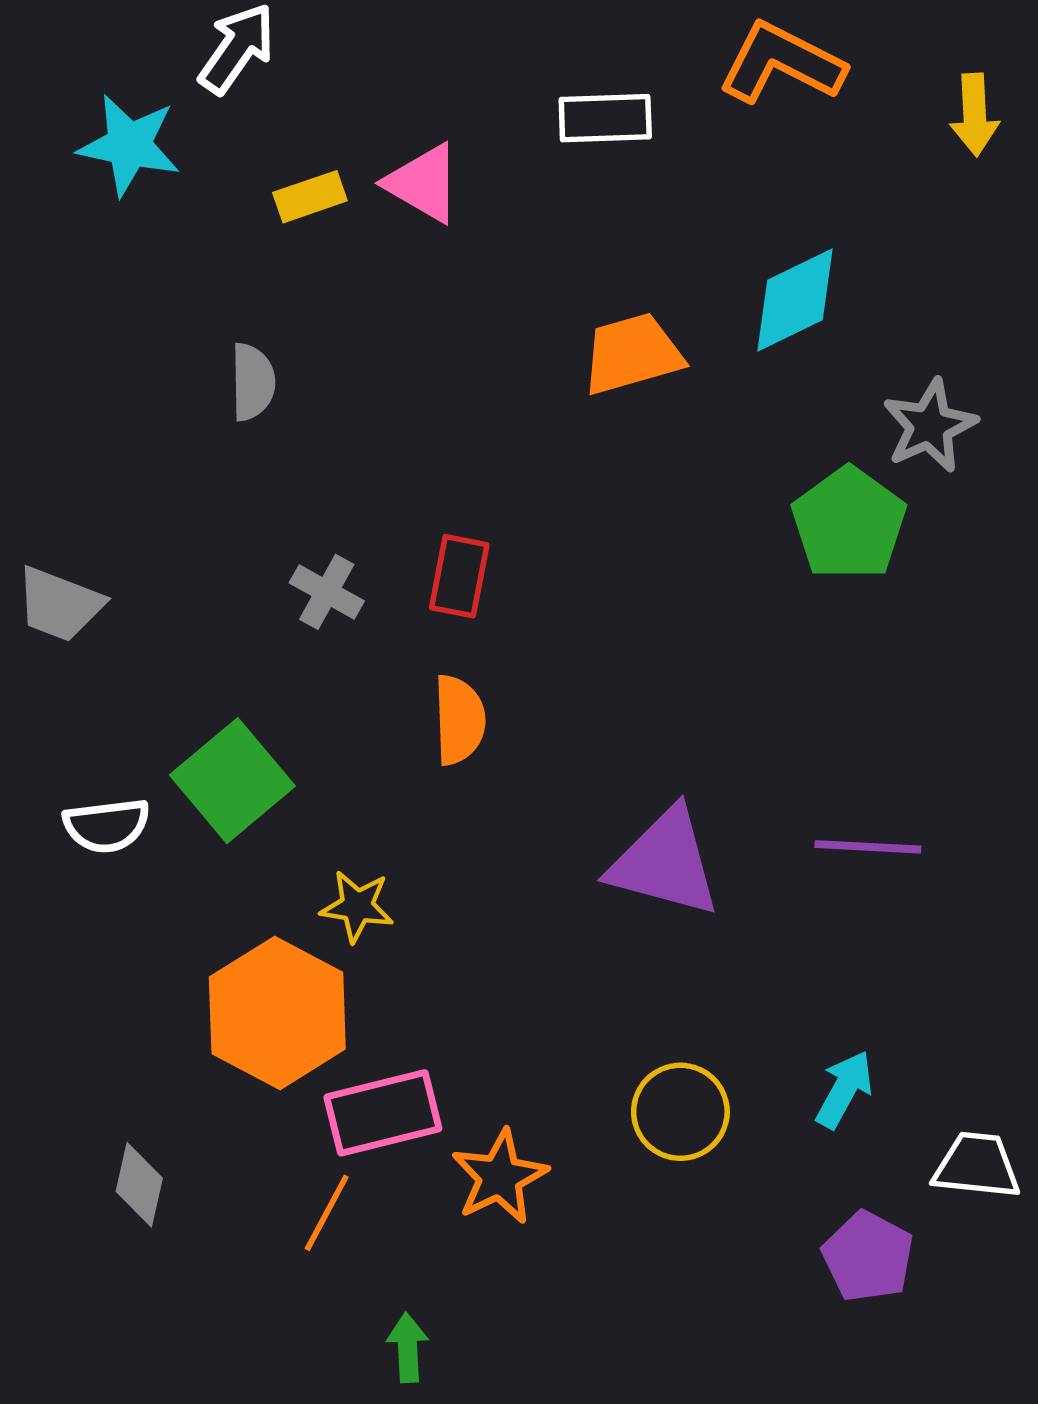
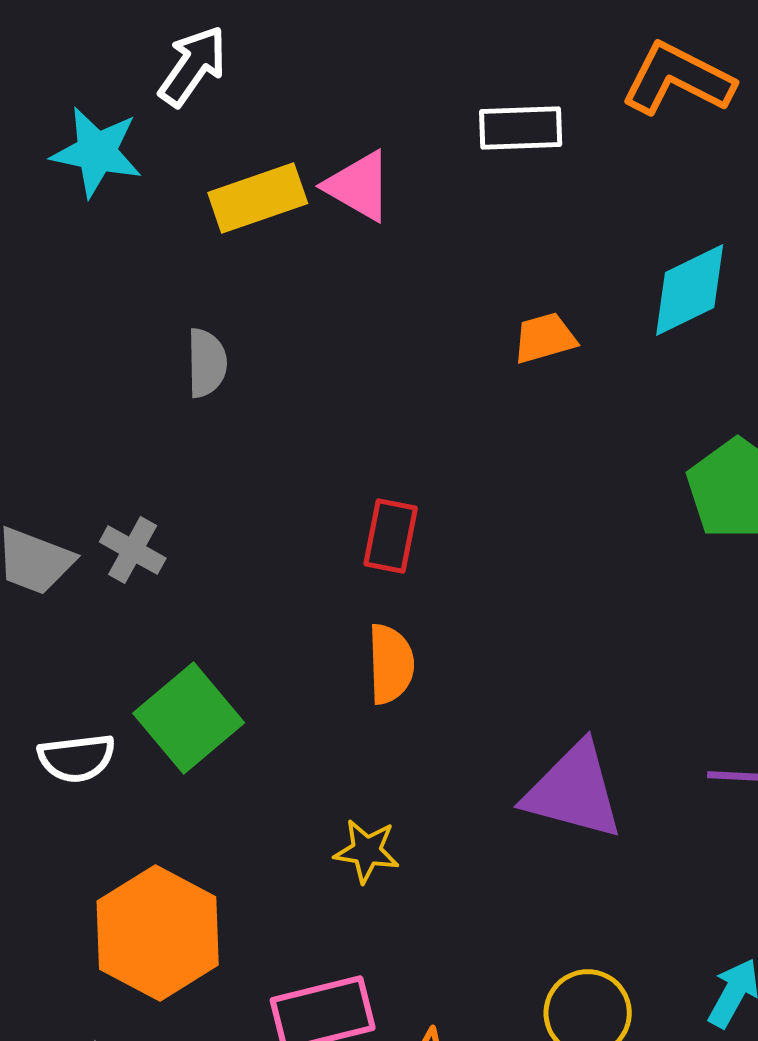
yellow rectangle: (310, 197) -> (258, 198), size x1.5
orange trapezoid: (632, 354) -> (545, 338), size x0.7
gray cross: (327, 592) -> (133, 550), moved
yellow star: (357, 906) -> (367, 851), moved
orange hexagon: (277, 1013) -> (158, 933), moved

